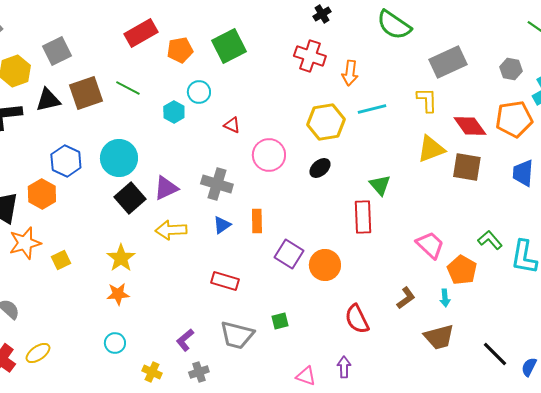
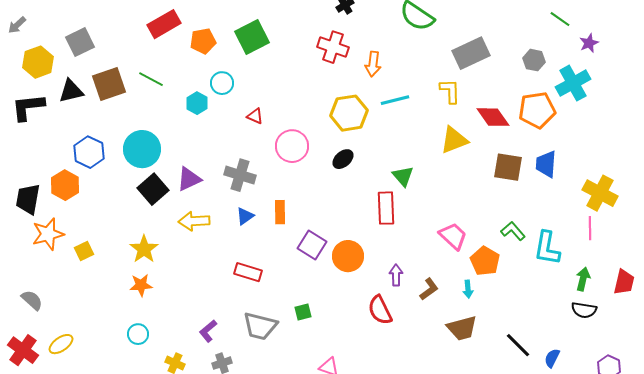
brown square: (467, 167) -> (508, 167), moved
purple arrow: (344, 367) -> (396, 275), moved

